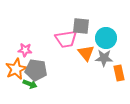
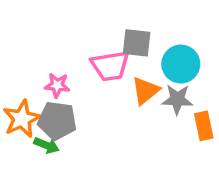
pink star: (25, 50) -> (57, 85), moved
orange triangle: (86, 53) -> (145, 91), turned 30

